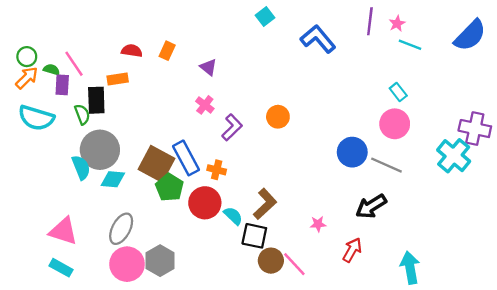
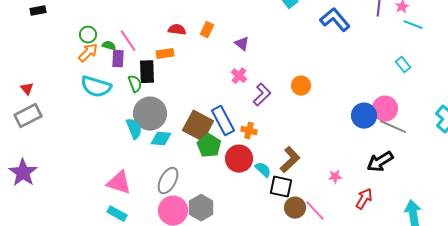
pink circle: (395, 124) -> (385, 109), moved

